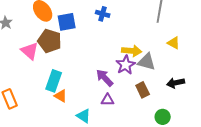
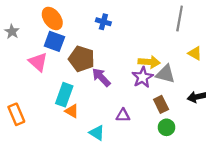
blue cross: (103, 14) -> (103, 22), moved
blue square: (67, 22) -> (54, 41), moved, turned 30
brown pentagon: (50, 41) -> (82, 59), moved
purple arrow: (105, 78) -> (101, 77), moved
green circle: (163, 117) -> (166, 127), moved

